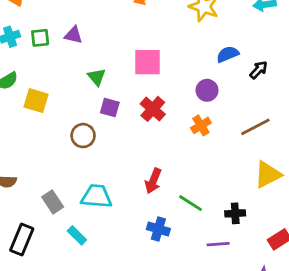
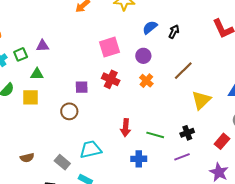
pink square: (148, 62) -> (110, 47), moved
green triangle: (97, 77) -> (37, 74), moved, turned -32

